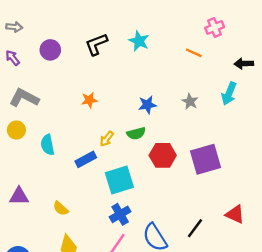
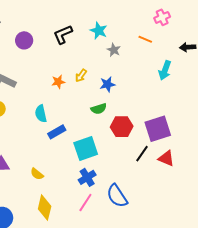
cyan arrow: (229, 94) -> (165, 70), moved
gray star: (190, 101) -> (114, 50), moved
yellow arrow: (107, 139) -> (81, 76), moved
cyan semicircle: (48, 145) -> (41, 114), moved
red triangle: (235, 214) -> (166, 158), moved
black line: (195, 228) -> (142, 154), moved

